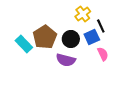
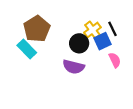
yellow cross: (83, 14) -> (92, 30), moved
brown pentagon: (45, 37) -> (37, 29), moved

